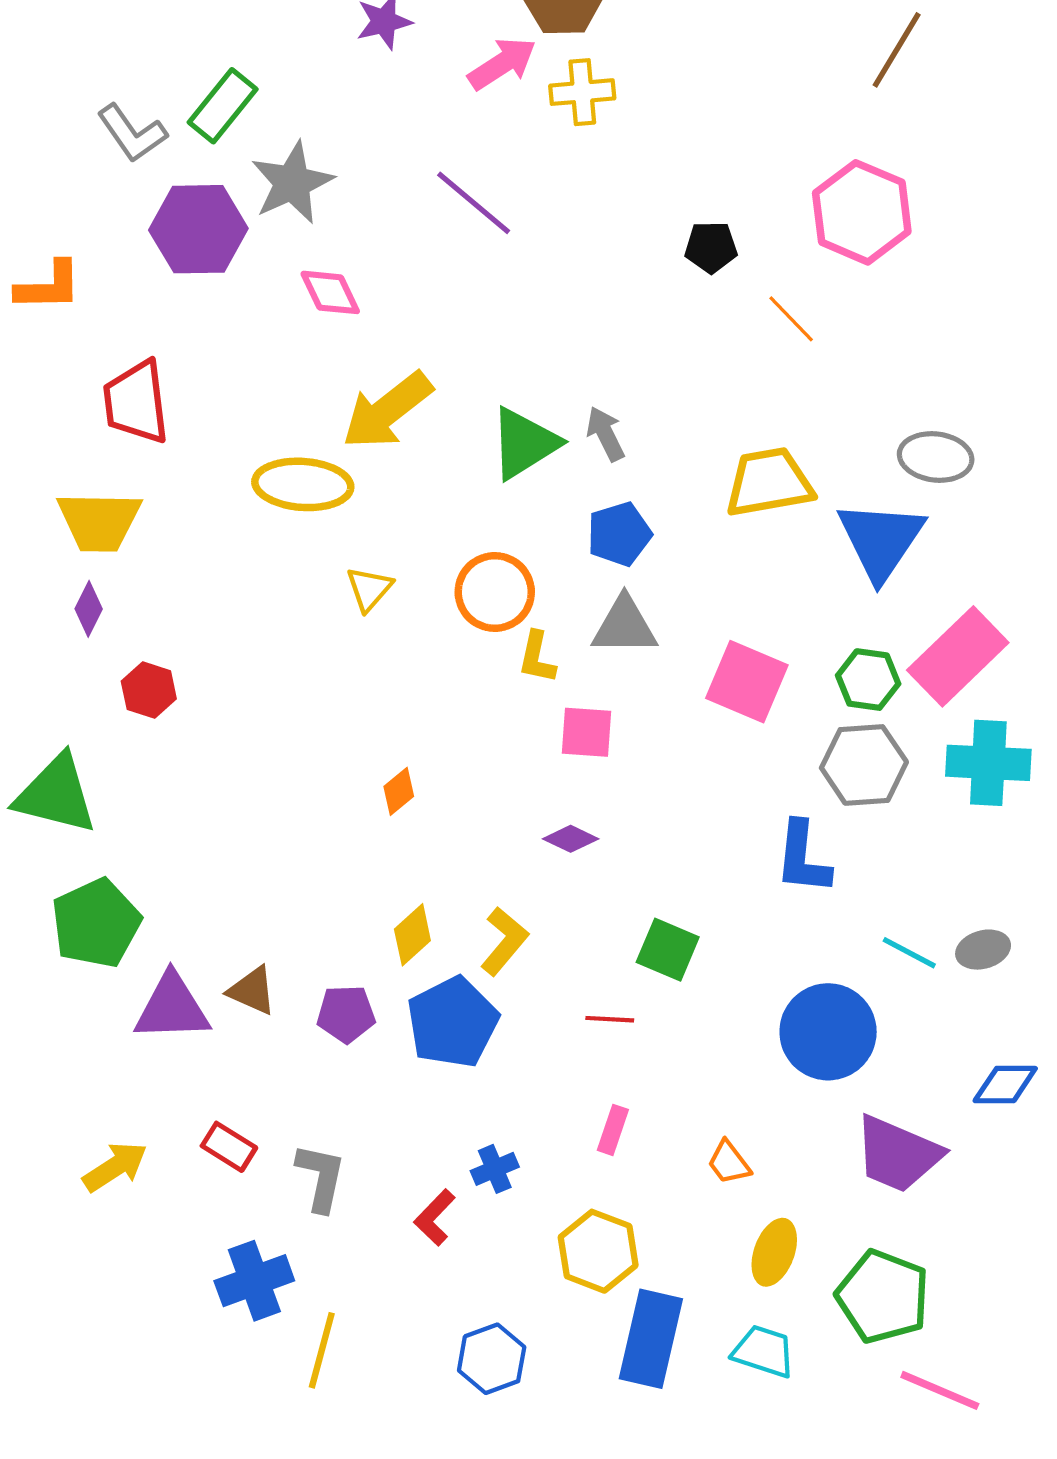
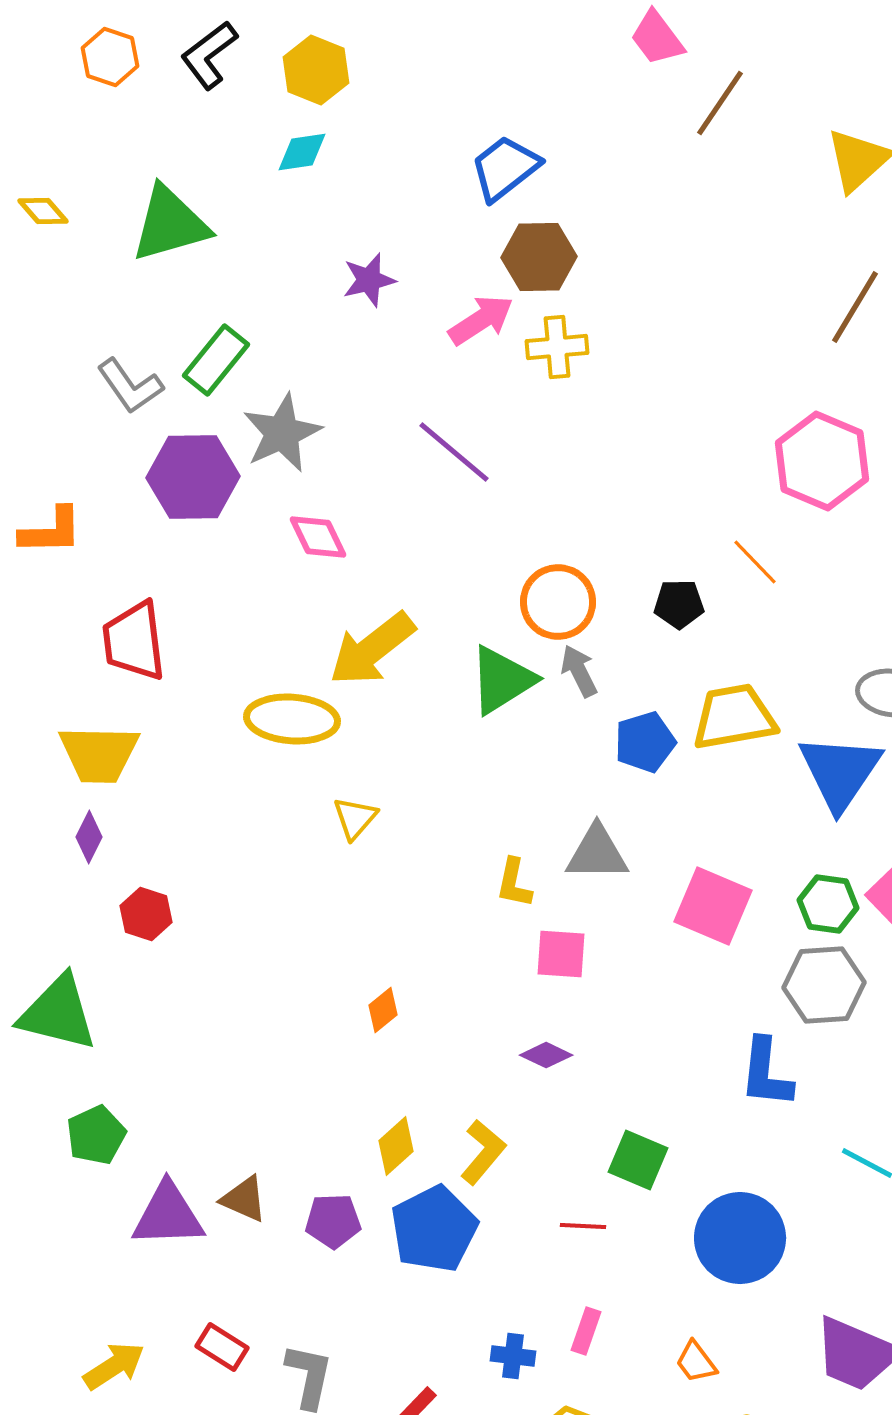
black pentagon: (711, 247) -> (679, 604), moved
blue pentagon: (619, 534) -> (645, 742), moved
orange circle: (495, 592) -> (558, 602), moved
green pentagon: (96, 923) -> (96, 1135), size x0.7
blue circle: (828, 1032) -> (740, 1238), moved
blue cross: (495, 1169) -> (513, 1356), moved, turned 30

